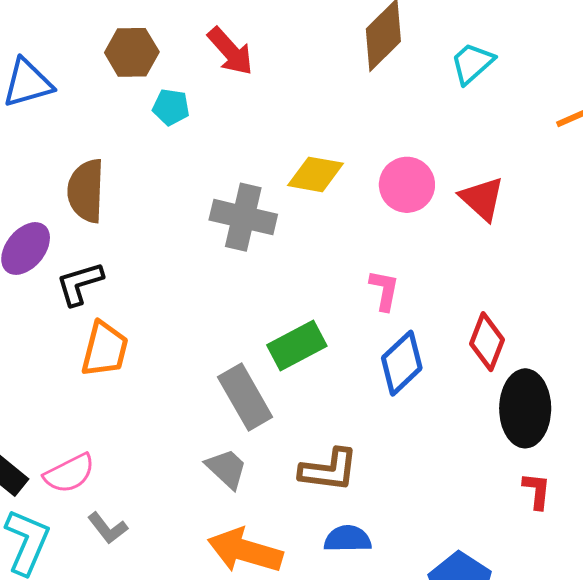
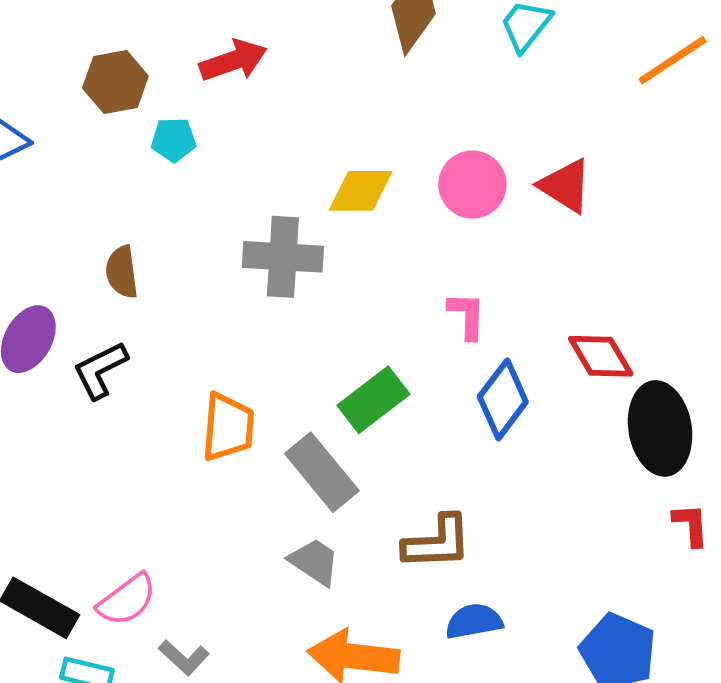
red arrow: (230, 51) -> (233, 61), turned -58
brown semicircle: (86, 191) -> (122, 272), moved, size x0.7
red diamond: (487, 342) -> (601, 356), turned -42
orange trapezoid: (105, 349) -> (228, 427), moved

